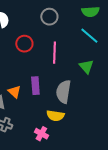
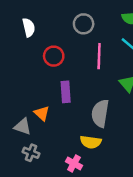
pink line: (54, 53) -> (99, 56), moved
purple rectangle: (35, 86) -> (66, 92), moved

